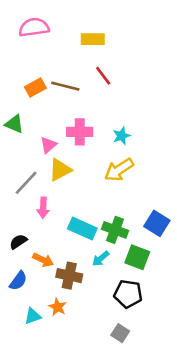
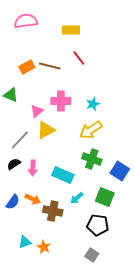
pink arrow: (43, 208) -> (33, 168), moved
green cross: (115, 230) -> (92, 159), moved
black semicircle: (18, 242) -> (14, 164), moved
blue semicircle: (18, 281) -> (13, 202), moved
orange star: (57, 307) -> (44, 247), moved

